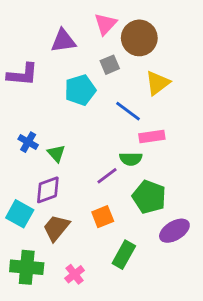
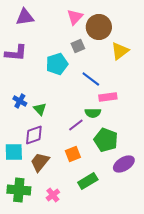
purple triangle: (63, 41) -> (25, 17), moved
yellow triangle: (158, 83) -> (120, 51), moved
cyan square: (20, 214) -> (14, 152), turned -30
green rectangle: (124, 255) -> (88, 181), turned 30

